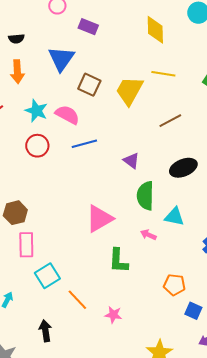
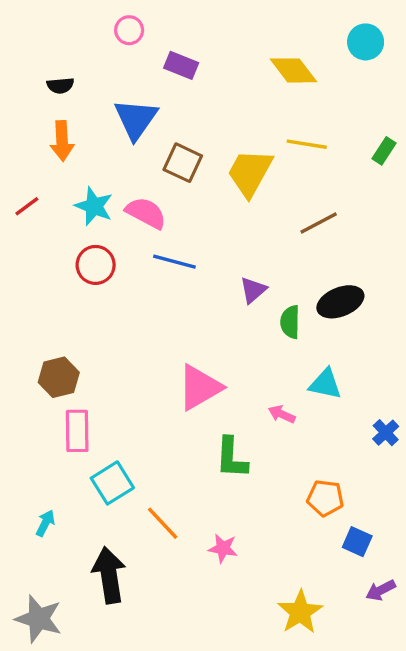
yellow diamond: (155, 30) -> (293, 70), turned -36
blue line: (84, 144) -> (174, 262), turned 30
purple triangle: (131, 161) -> (253, 290), turned 42
green semicircle: (145, 196) -> (290, 322), moved, size x0.7
black arrow: (45, 331) -> (109, 575), size x1.5

